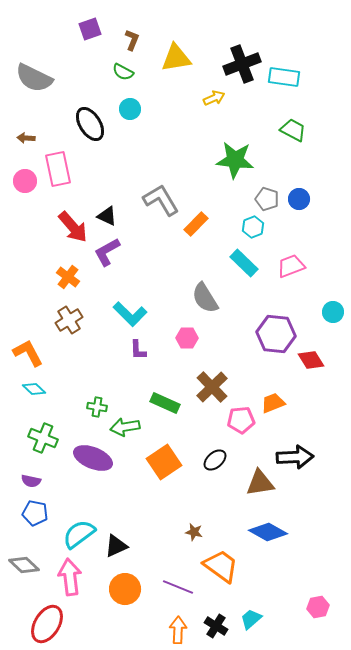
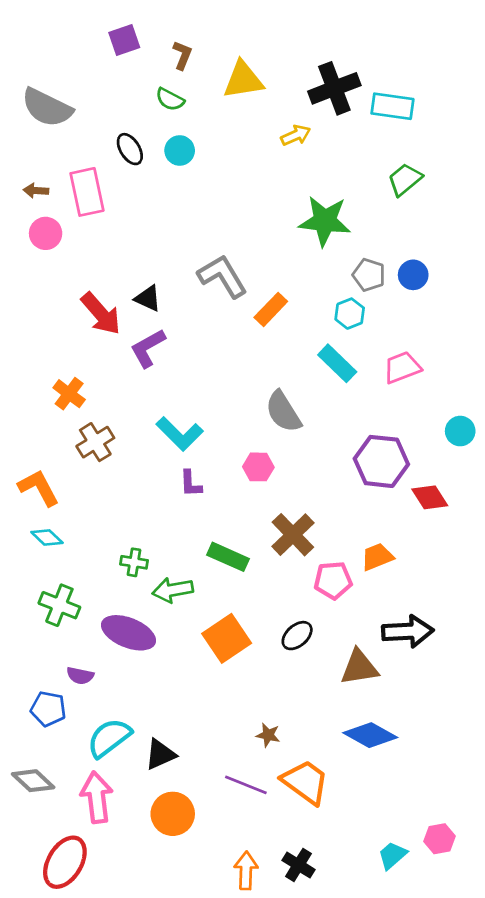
black ellipse: (90, 124) -> (130, 149), moved, size x0.7
green trapezoid: (293, 130) -> (405, 180), turned -68
pink rectangle: (58, 169) -> (87, 192), moved
pink circle: (25, 181) -> (46, 233), moved
orange cross: (68, 277) -> (69, 394), moved
purple semicircle: (31, 481) -> (80, 676), moved
purple line: (178, 587) -> (246, 785), moved
cyan trapezoid: (251, 619) -> (392, 855), moved

